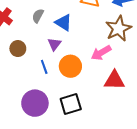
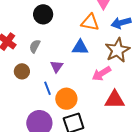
gray semicircle: (38, 16) -> (35, 46), moved
blue triangle: (63, 23) -> (80, 47), moved, turned -30
orange circle: (70, 66) -> (66, 99), moved

